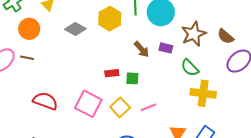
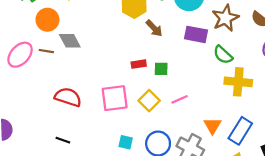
gray diamond: (75, 29) -> (70, 41), moved, turned 35
purple rectangle: (166, 48) -> (196, 34), size x1.5
brown arrow: (142, 49) -> (154, 28), moved
pink square: (88, 104) -> (115, 98), turned -32

